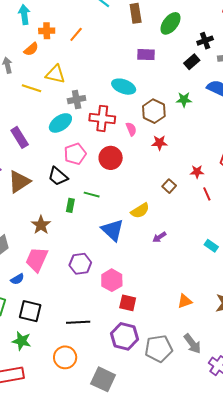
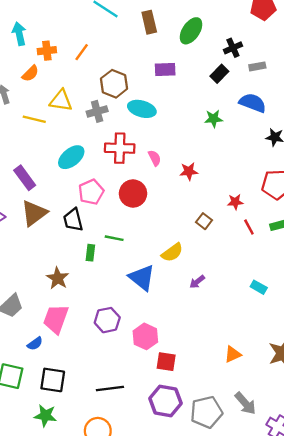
gray cross: (77, 100) -> (97, 111), moved
brown hexagon: (154, 111) -> (114, 84), moved
black trapezoid: (58, 176) -> (73, 220), turned 40
brown triangle: (19, 182) -> (34, 213), moved

